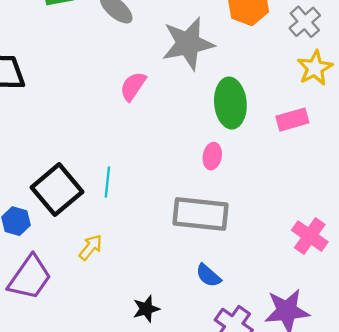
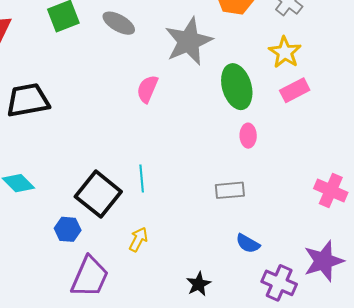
yellow star: (315, 68) -> (285, 52), moved
pink ellipse: (212, 156) -> (248, 136), moved
gray rectangle: (200, 214) -> (230, 190), size x0.6

